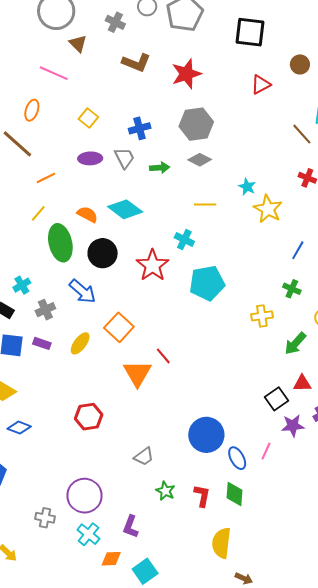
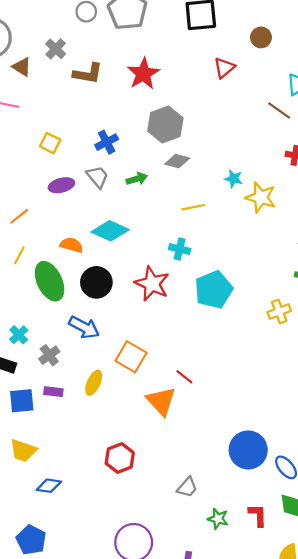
gray cross: (115, 22) -> (56, 49), moved, turned 30

